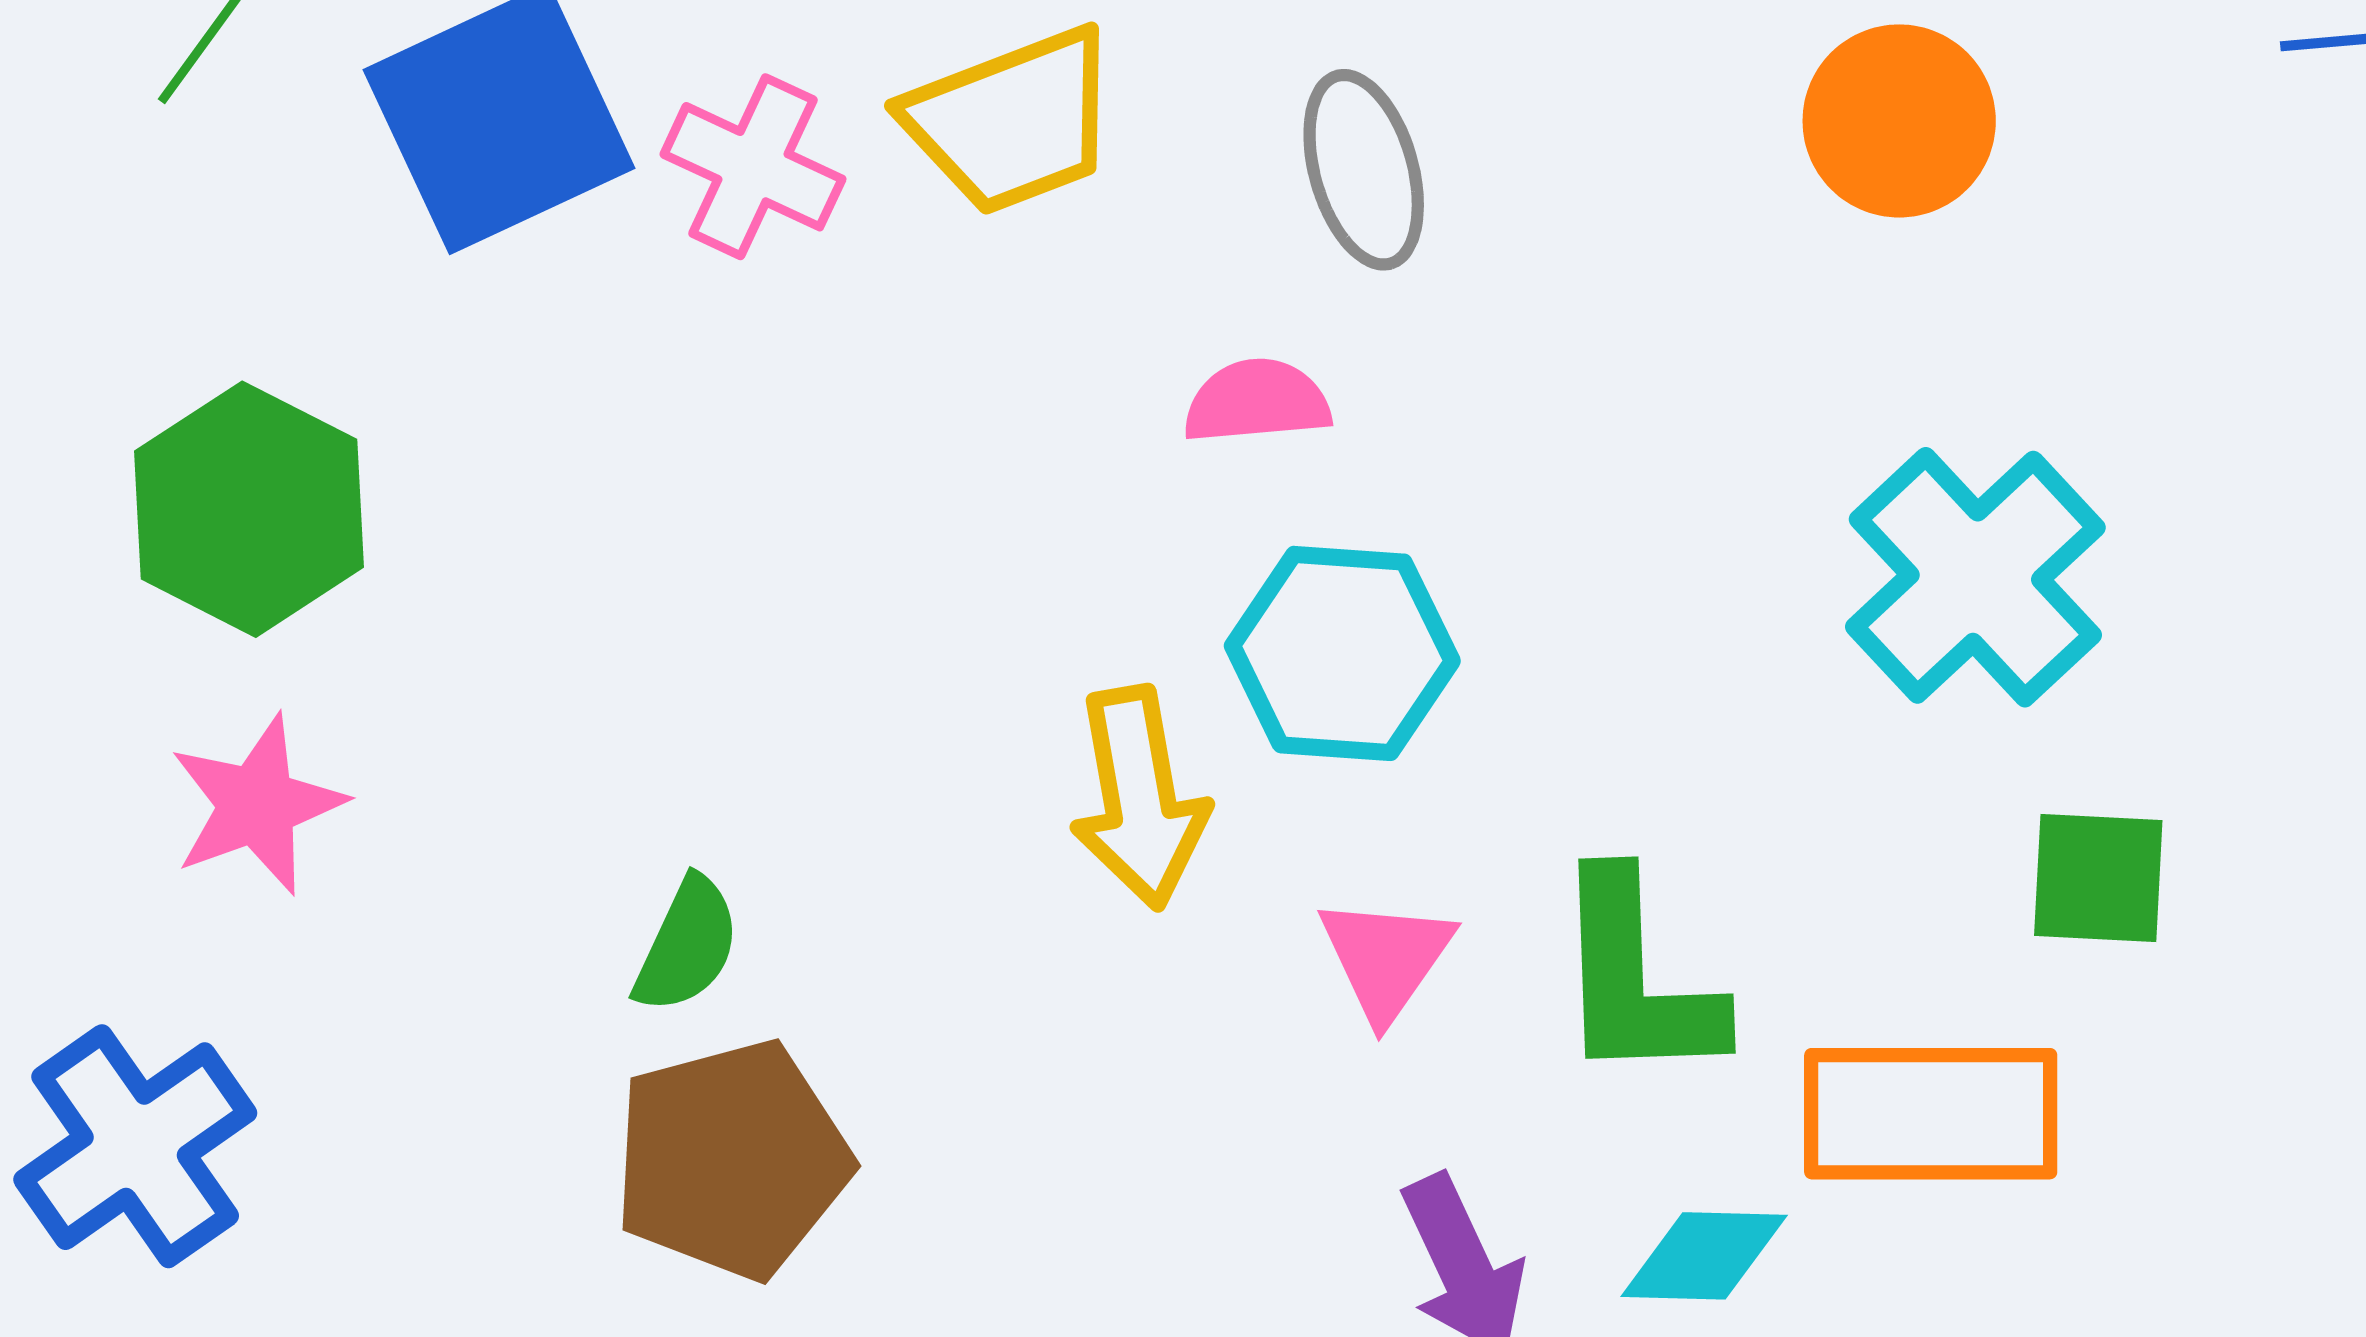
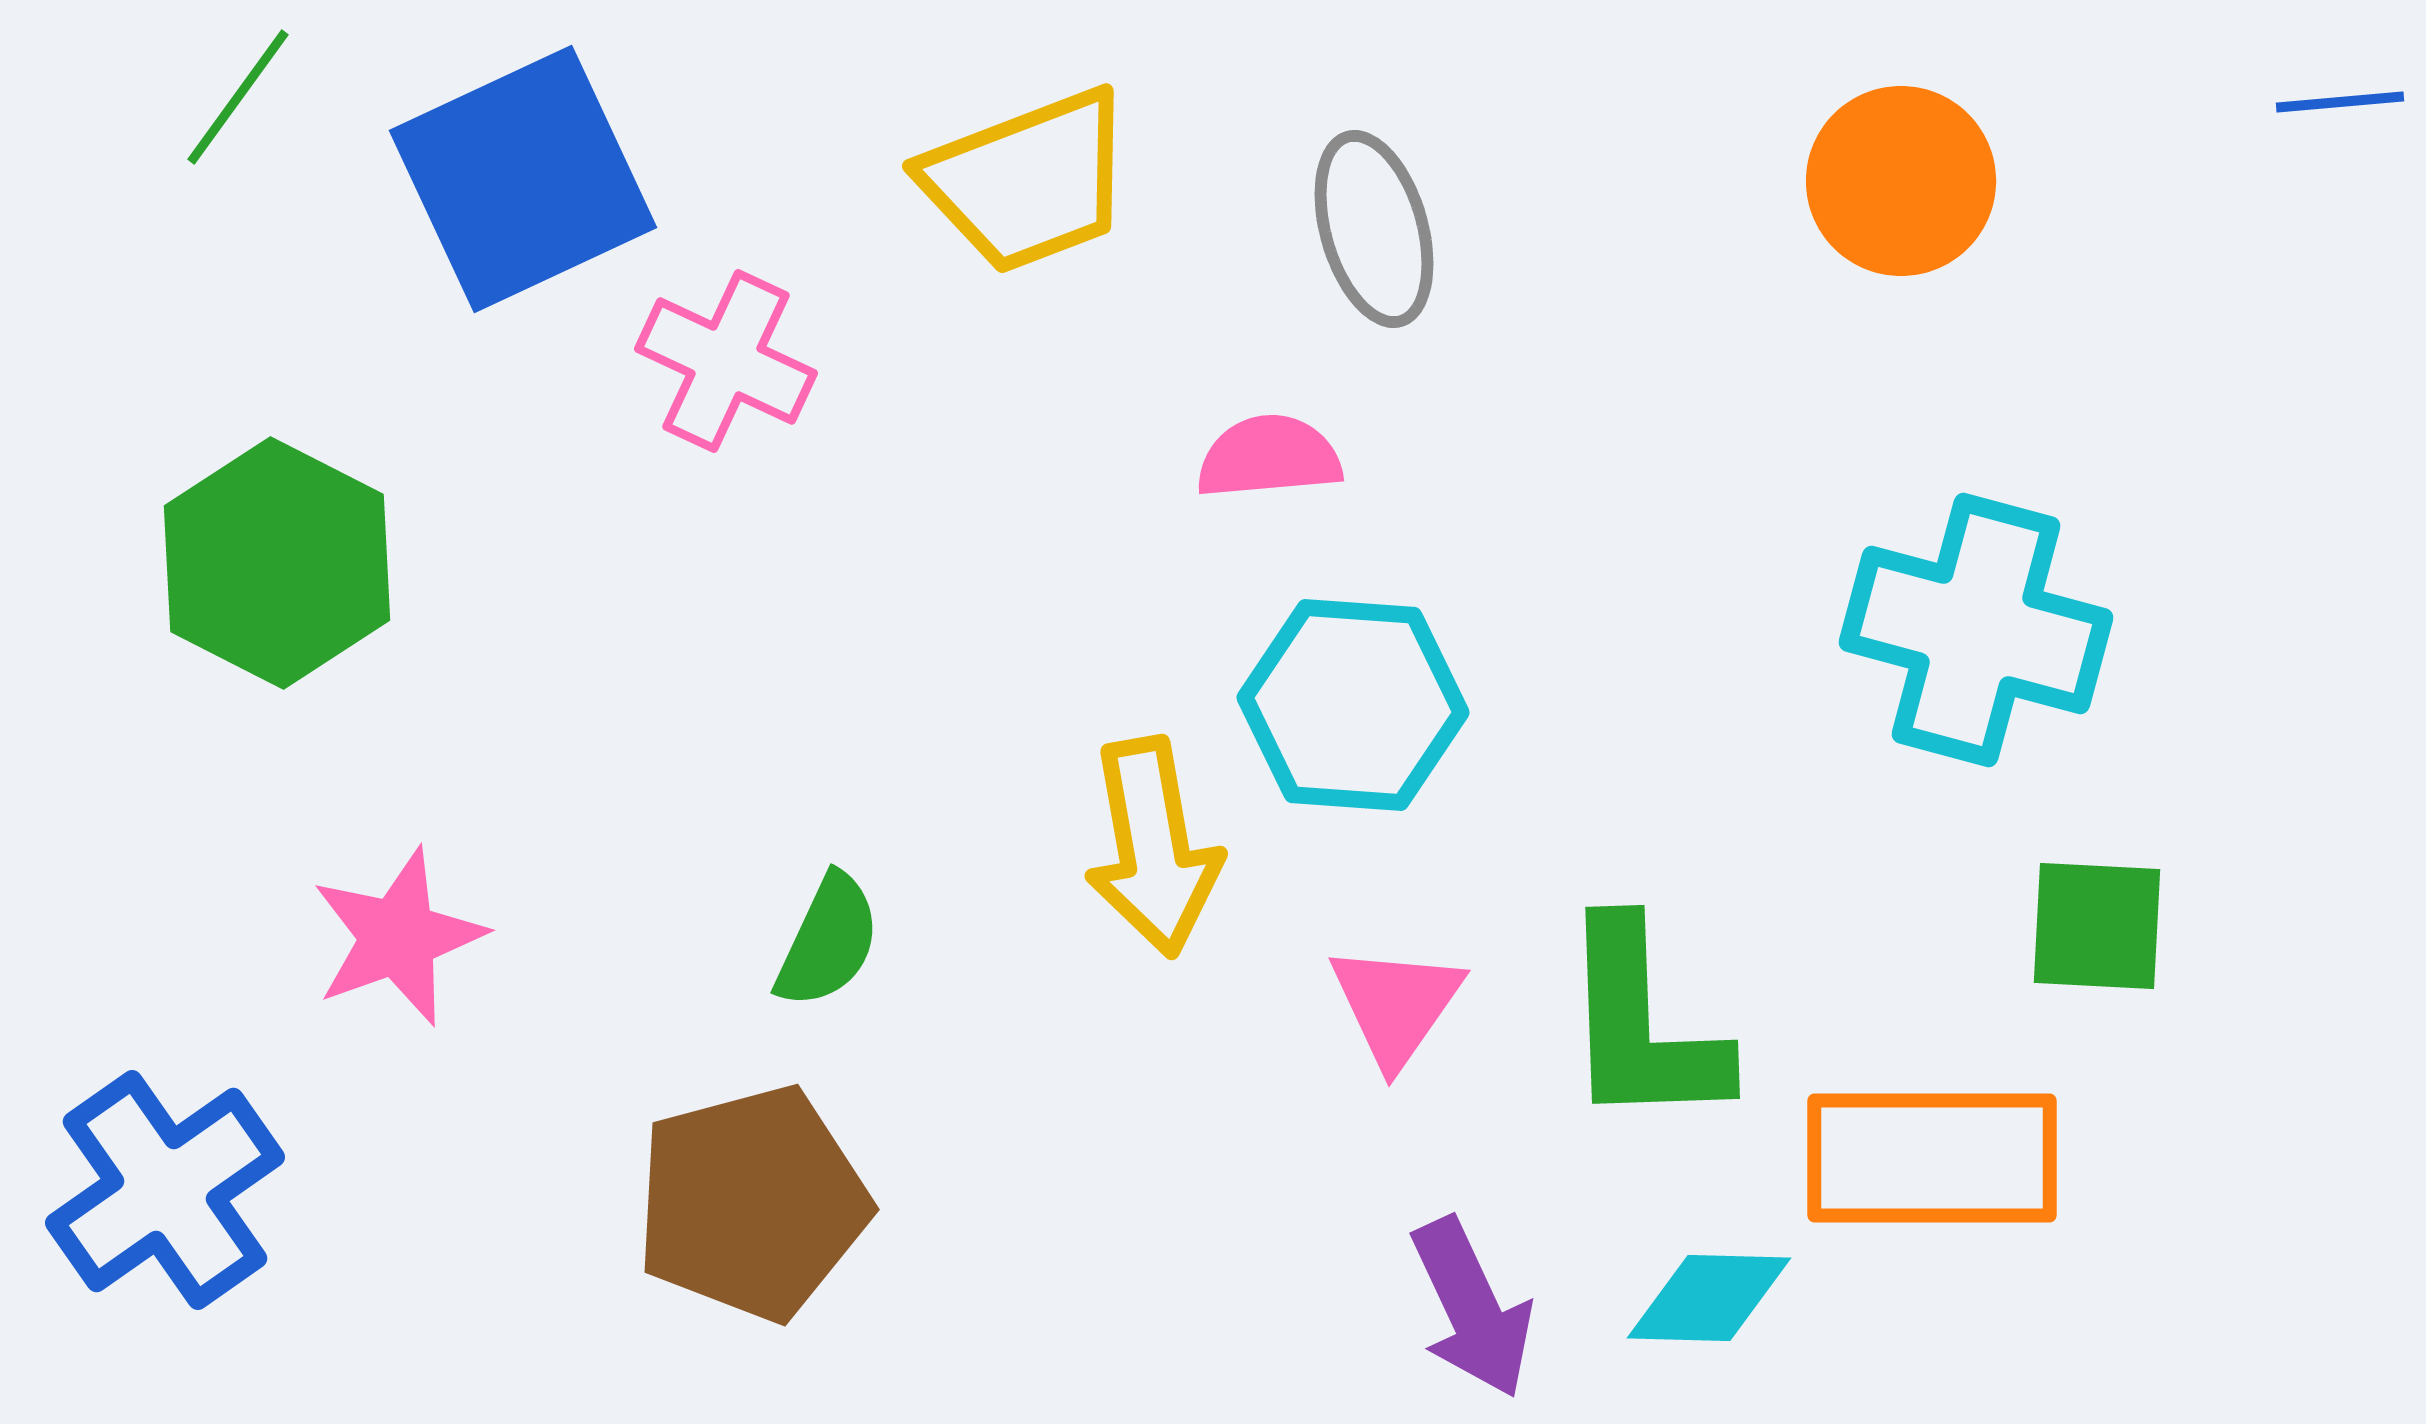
pink cross: (753, 167) -> (726, 361), moved
cyan cross: (1975, 577) -> (1976, 630), turned -32
pink star: (257, 805) -> (398, 937), moved
green semicircle: (687, 945) -> (828, 941), moved

